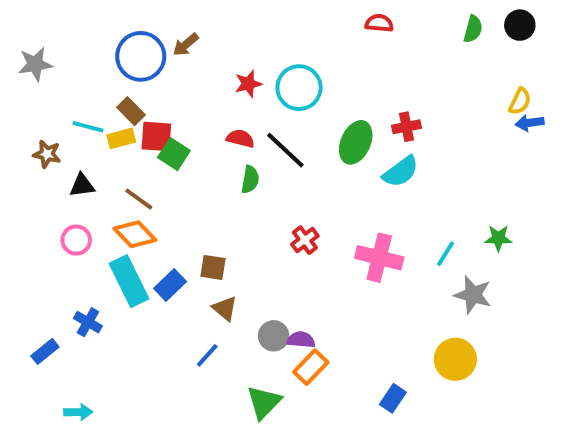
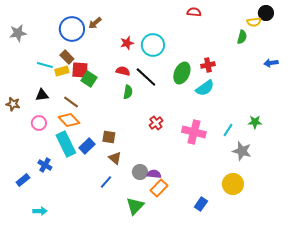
green semicircle: (473, 29) -> (242, 37), moved
yellow semicircle: (520, 101) -> (254, 22), moved, turned 56
brown star: (47, 154) -> (13, 104), moved

